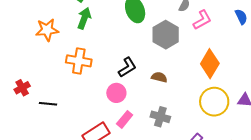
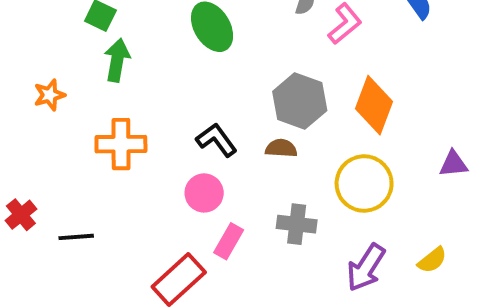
orange star: (47, 30) -> (49, 95), size x0.7
gray hexagon: (166, 35) -> (300, 101), moved
black L-shape: (127, 67) -> (217, 140), turned -85
yellow circle: (214, 102) -> (364, 184), moved

